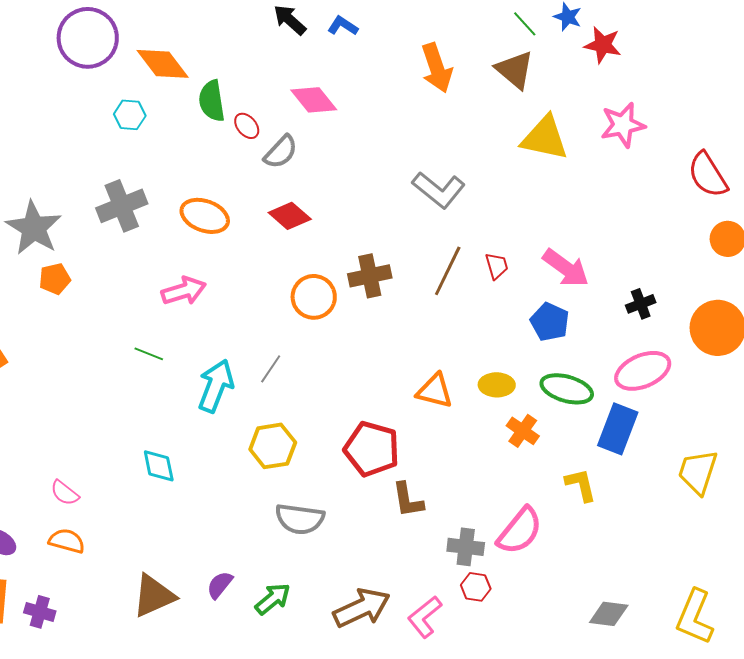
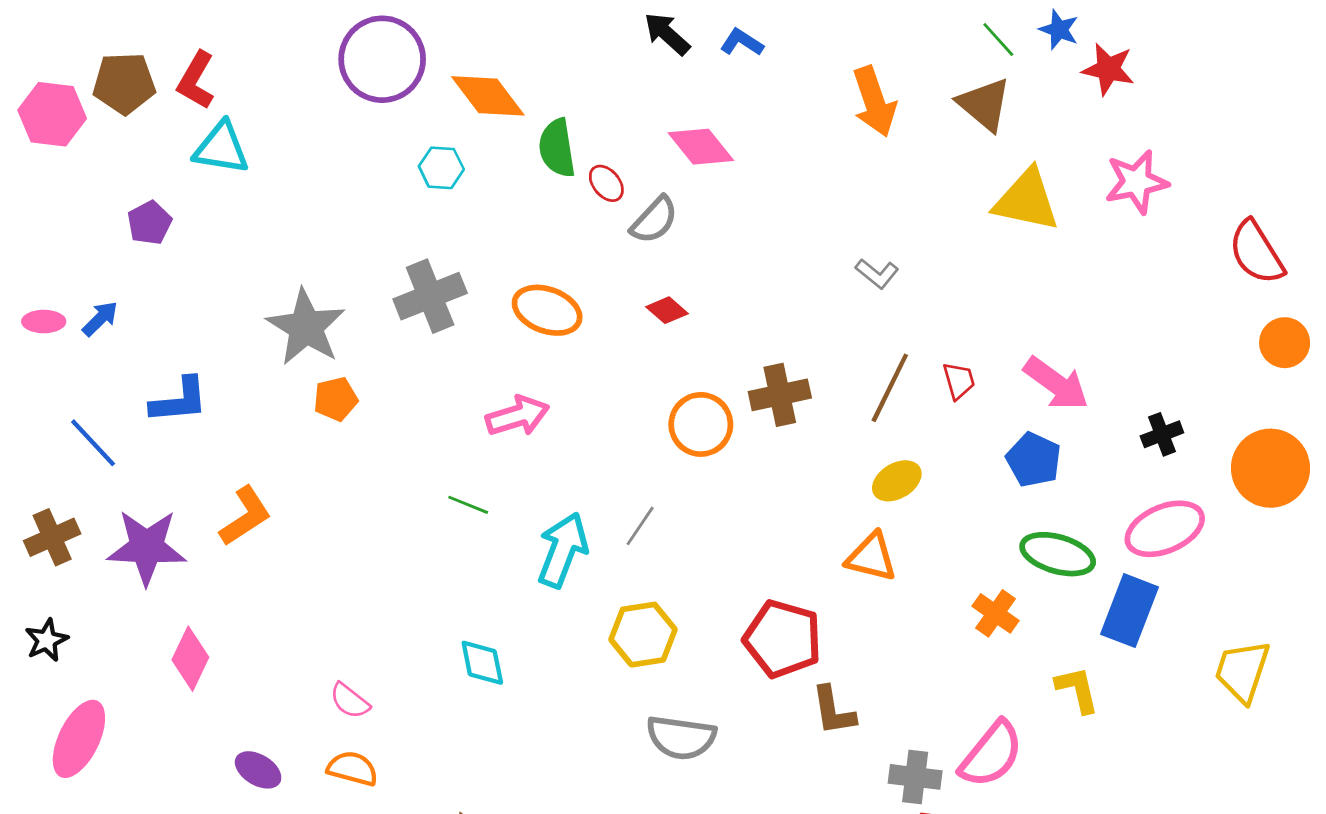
gray L-shape: (439, 190) -> (877, 274), size x0.6
red diamond: (290, 216) -> (667, 310), size x0.7
yellow ellipse: (497, 385) -> (897, 481), moved, turned -32

